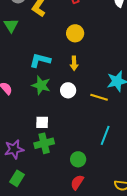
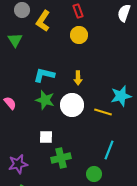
yellow circle: (75, 33) -> (79, 35), moved
white circle: (68, 90) -> (72, 105), size x1.5
green cross: (44, 143) -> (61, 158), moved
green circle: (78, 159) -> (94, 174), moved

